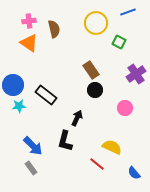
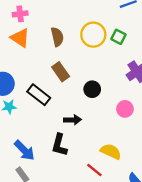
yellow circle: (96, 23) -> (93, 35), moved
brown semicircle: (54, 29) -> (57, 37), moved
brown rectangle: (91, 70) -> (61, 72), moved
black arrow: (77, 118) -> (73, 120), turned 63

